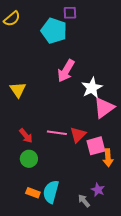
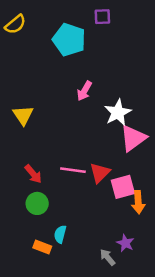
purple square: (70, 13) -> (102, 17), moved
pink arrow: (66, 71) -> (84, 91), size x0.7
cyan semicircle: (51, 192) -> (60, 234), moved, size x0.6

